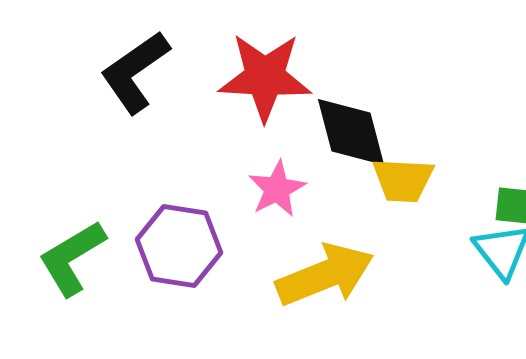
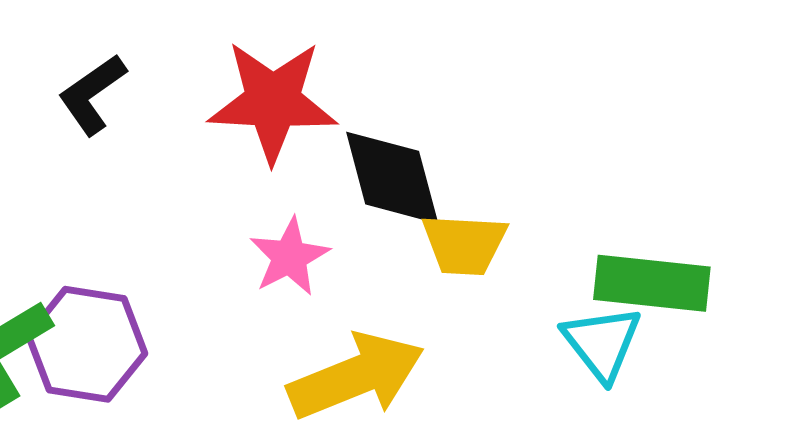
black L-shape: (135, 72) -> (92, 94), size x0.7
purple hexagon: (179, 246) -> (87, 344), moved

